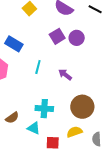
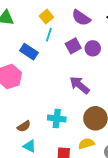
cyan line: (38, 67) -> (49, 35), moved
purple arrow: (65, 75) -> (79, 85), size x1.5
cyan triangle: (34, 128) -> (30, 146), moved

